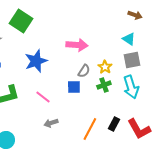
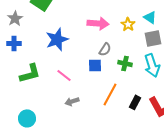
yellow star: (105, 67) -> (128, 24), moved
green cross: (104, 85) -> (125, 63), turned 32
orange line: (90, 129) -> (110, 94), moved

